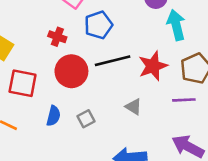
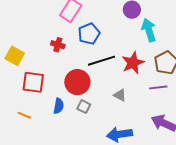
red circle: (71, 71) -> (77, 82), moved
gray square: (86, 119) -> (84, 107), turned -32

